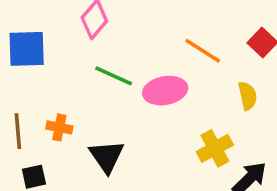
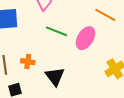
pink ellipse: (165, 91) -> (86, 38), turned -45

